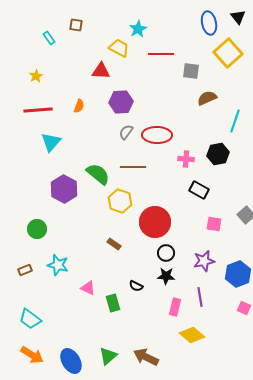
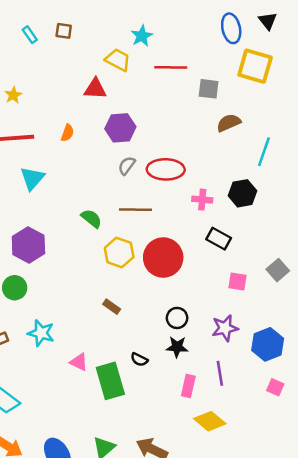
cyan rectangle: (49, 38) -> (30, 35), moved
yellow square: (228, 53) -> (255, 66), turned -32
green semicircle: (98, 174) -> (91, 218), size x0.7
purple hexagon: (64, 189) -> (28, 245), moved
red circle: (155, 222) -> (163, 258), moved
green rectangle: (113, 303) -> (110, 381), size x1.6

